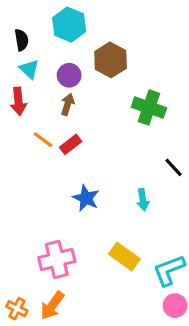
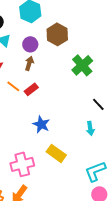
green cross: (149, 107) -> (82, 65), turned 30
cyan arrow: (143, 200) -> (90, 128), moved
yellow rectangle: (124, 256) -> (56, 153), moved

